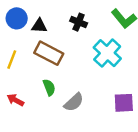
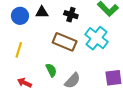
black triangle: (39, 26) -> (42, 12), moved
brown rectangle: (49, 53) -> (65, 42), moved

